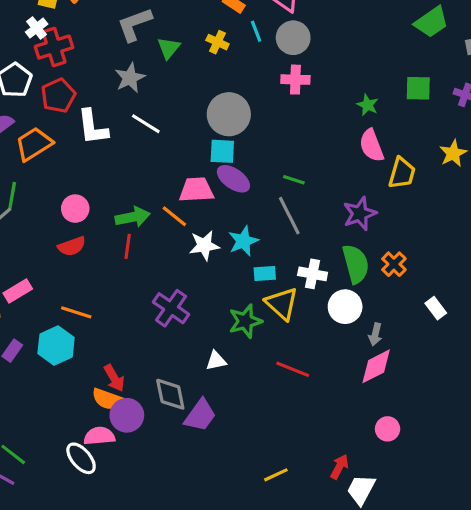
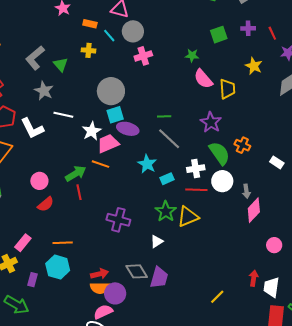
white star: (204, 245) -> (92, 131), moved
yellow triangle: (282, 304) -> (188, 217), moved, turned -45
red line: (293, 369) -> (196, 190), moved
red arrow: (114, 378) -> (100, 274), turned -54

